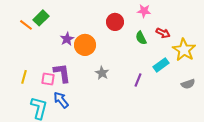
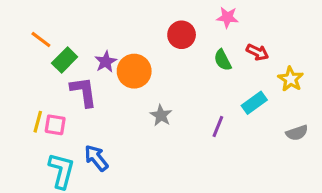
green rectangle: (41, 18) -> (65, 60), moved
yellow star: (184, 50) -> (291, 79), size x0.7
purple L-shape: (62, 73) -> (84, 92), moved
pink square: (48, 79) -> (55, 125), moved

